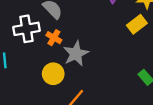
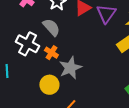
white cross: (27, 29) -> (28, 44), turned 35

